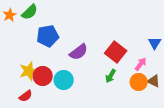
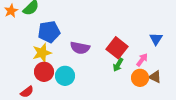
purple semicircle: (79, 52) -> (80, 48), turned 48
yellow star: (29, 71) -> (42, 53), moved
green arrow: (111, 76) -> (118, 65), moved

